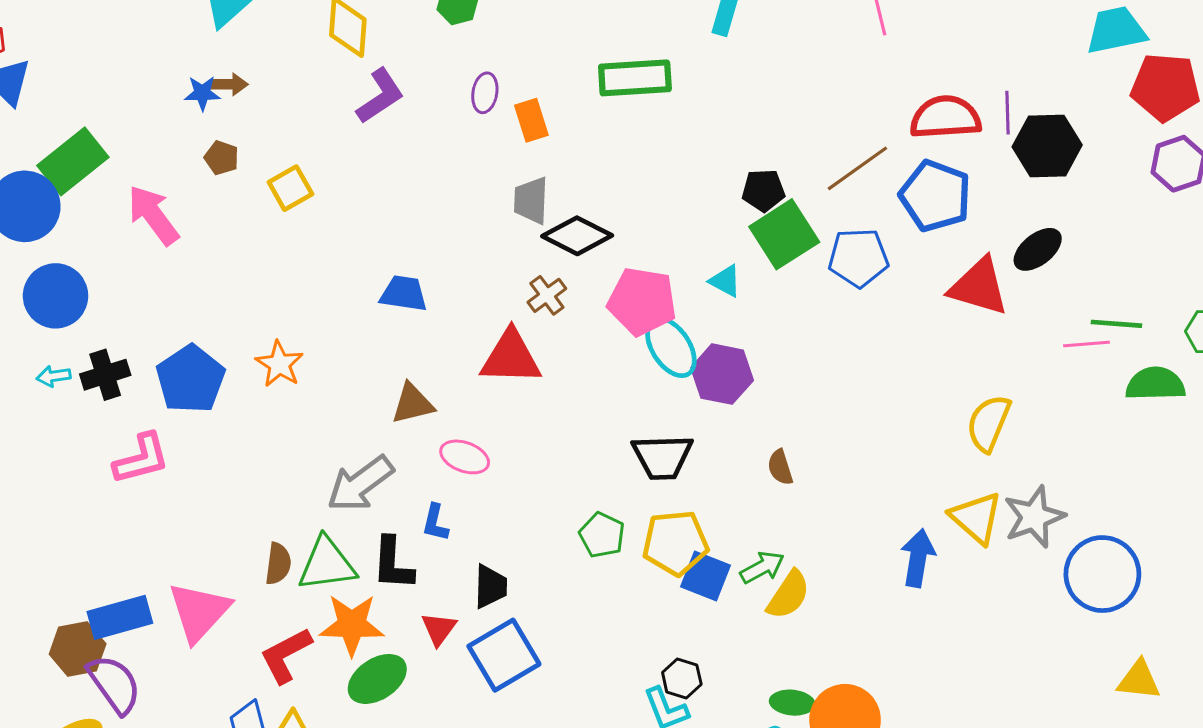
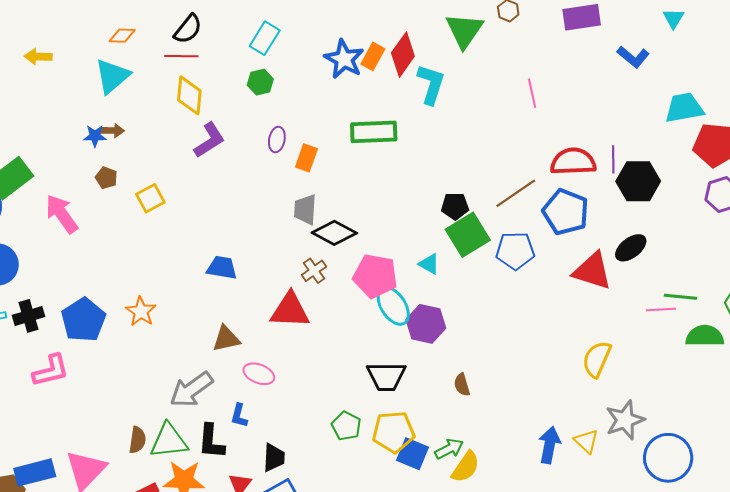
orange rectangle: (531, 120) -> (306, 158), turned 36
yellow triangle: (976, 518) -> (586, 441), moved, size x0.7

